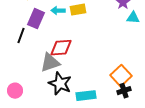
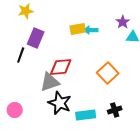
cyan arrow: (58, 11) -> (91, 30), moved
orange square: (121, 76) -> (108, 73), moved
black cross: (124, 91) -> (115, 110), moved

